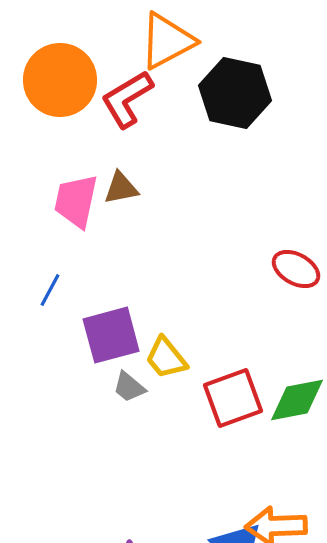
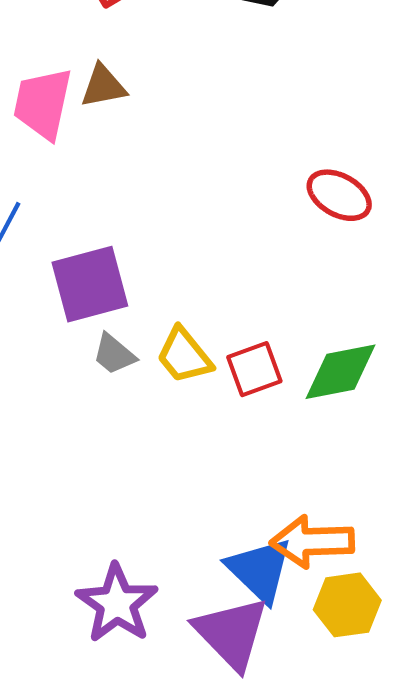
yellow trapezoid: (166, 358) -> (184, 356), moved
red square: (233, 398) -> (254, 369), size x0.7

